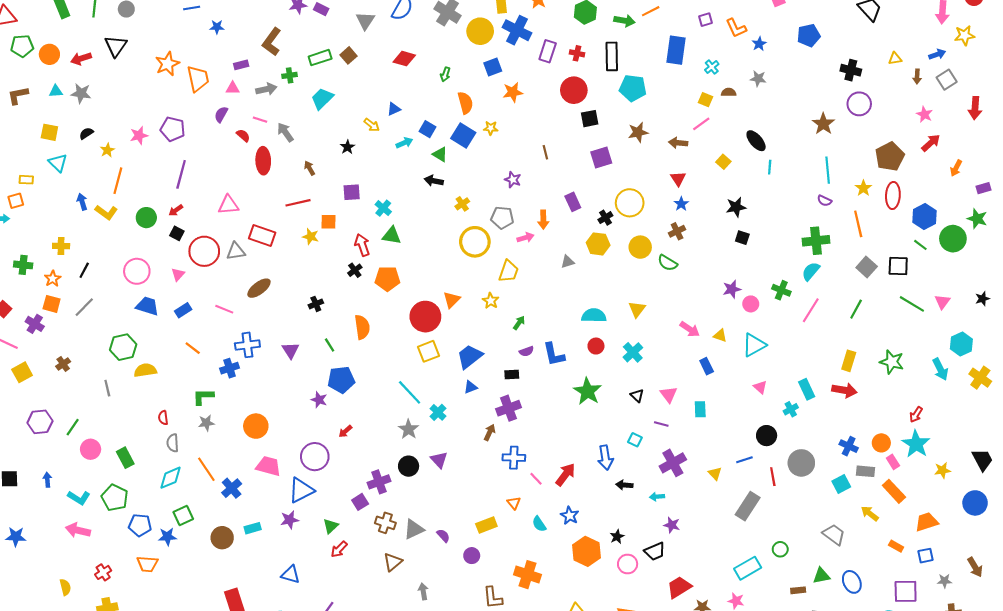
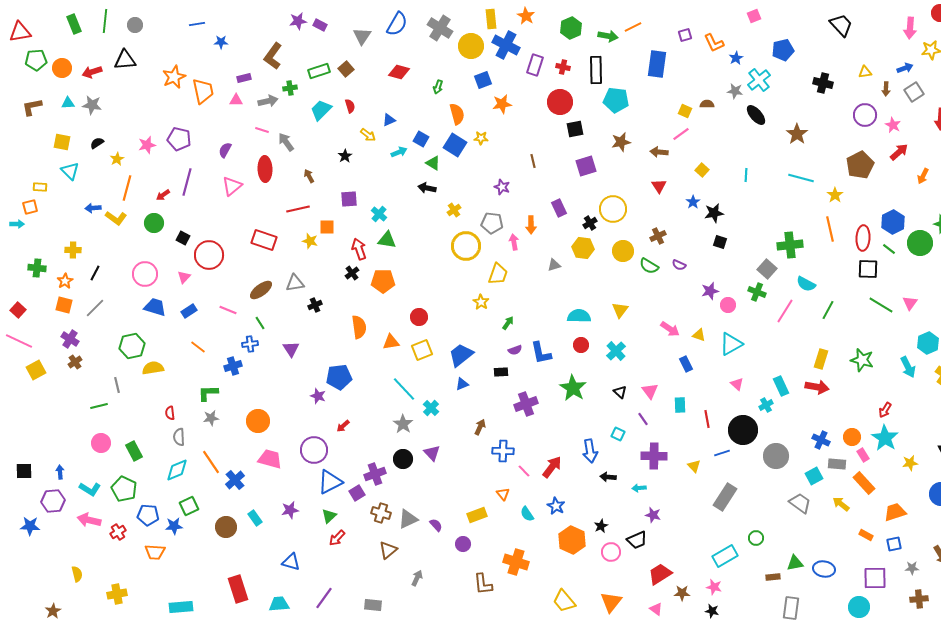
black triangle: (116, 46) -> (125, 60), turned 50
cyan cross: (712, 67) -> (759, 80), moved, size x1.6
purple circle: (859, 104) -> (865, 115), moved
purple semicircle: (221, 114) -> (225, 150), moved
red semicircle: (243, 135) -> (350, 106), moved, turned 32
black ellipse: (756, 141) -> (756, 115), moved
cyan line: (828, 170) -> (801, 178), turned -70
red ellipse: (893, 195) -> (863, 238), moved
purple semicircle: (824, 201) -> (679, 265), moved
blue arrow: (82, 202) -> (93, 208), turned -77
blue star: (681, 204) -> (693, 202), moved
pink triangle: (228, 205) -> (232, 186), moved, turned -35
red arrow: (176, 210) -> (163, 195), moved
pink arrow: (525, 238) -> (514, 242), turned -84
gray triangle: (236, 251) -> (295, 283), moved
gray square: (867, 267) -> (767, 269), moved
cyan semicircle: (811, 271) -> (806, 284), moved, turned -102
orange triangle: (452, 300) -> (391, 342), moved, turned 36
red circle: (425, 317) -> (419, 317), size x0.6
purple cross: (35, 324) -> (70, 339), moved
blue cross: (247, 345) -> (250, 344), size x0.7
green line: (330, 345) -> (260, 323), moved
purple cross: (509, 408) -> (526, 404), moved
purple hexagon: (40, 422) -> (53, 501), moved
purple line: (661, 424) -> (643, 419), turned 40
green line: (73, 427) -> (99, 406), moved, turned 42
black circle: (767, 436) -> (743, 430), size x1.5
purple cross: (673, 463) -> (654, 456), turned 30
red line: (773, 477) -> (707, 419), moved
blue triangle: (301, 490) -> (330, 482), moved
cyan rectangle: (253, 528) -> (255, 518), turned 70
gray trapezoid: (834, 535) -> (800, 503), moved
red cross: (103, 572) -> (118, 532), moved
blue ellipse: (852, 582) -> (824, 569), turned -55
gray arrow: (423, 591) -> (417, 578), turned 35

